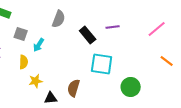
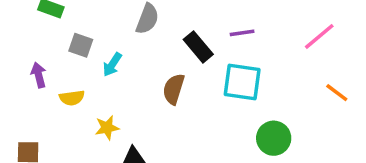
yellow semicircle: (24, 62) -> (72, 98), moved, turned 80
cyan square: (102, 64) -> (242, 82), moved
brown semicircle: (74, 88) -> (174, 89), moved

